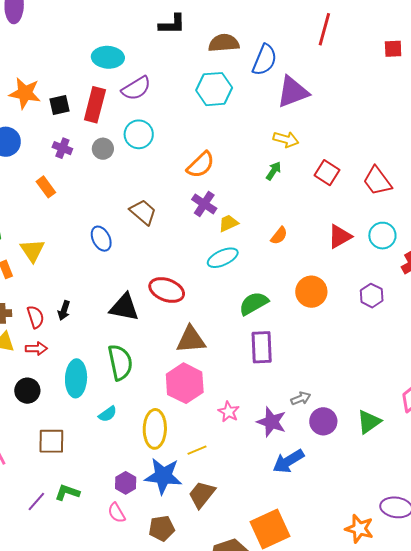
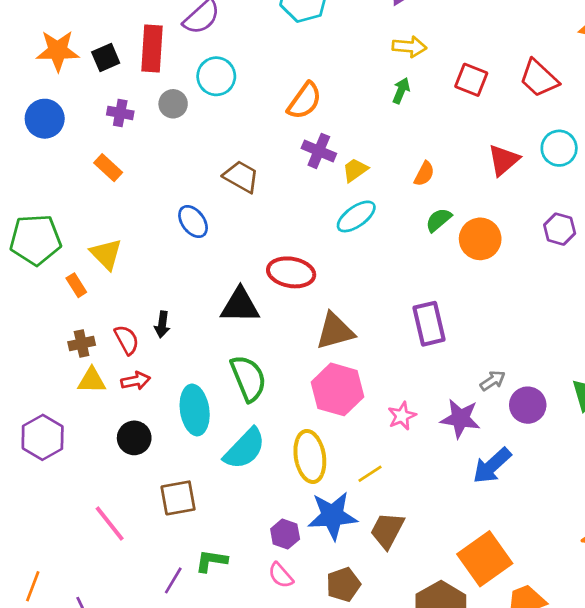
green semicircle: (254, 303) -> (439, 220), moved, size x0.7
pink star: (229, 412) -> (402, 416), turned 30
cyan semicircle: (108, 414) -> (245, 449), size x1.8

